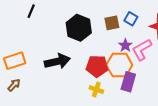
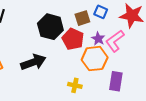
red pentagon: (97, 66) -> (73, 39), moved, turned 30
purple rectangle: (128, 82) -> (116, 81), moved

